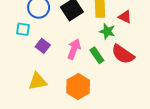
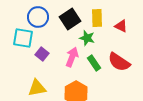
cyan square: (23, 29) -> (23, 38), size x1.5
green star: (107, 31) -> (87, 38), moved

